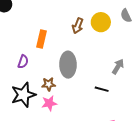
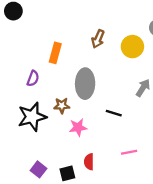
yellow circle: (101, 22) -> (132, 47), moved
black line: (102, 89) -> (114, 113), moved
pink star: (49, 103) -> (78, 127), moved

